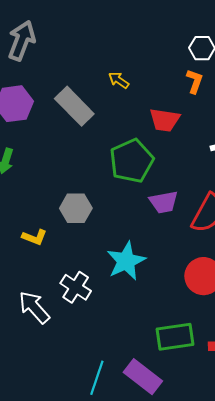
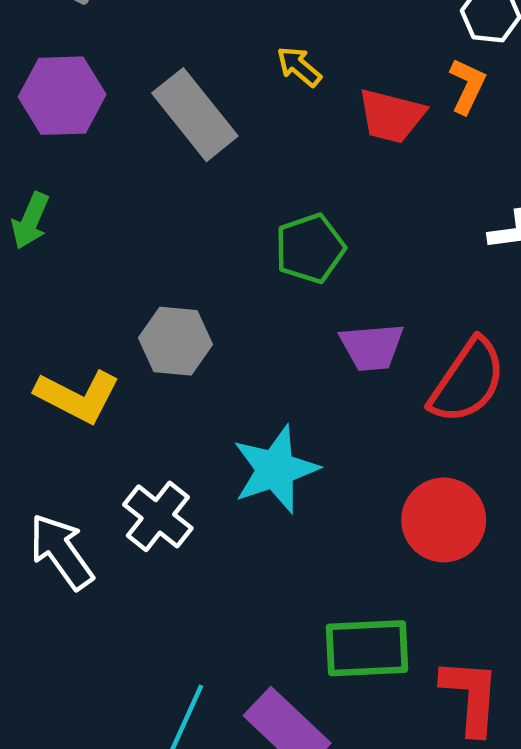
red trapezoid: (165, 120) -> (391, 116), moved
green pentagon: (132, 161) -> (310, 248), size x0.7
yellow L-shape: (34, 237) -> (77, 396), size x1.5

